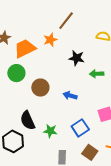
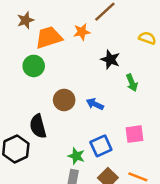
green arrow: (97, 74) -> (132, 83), turned -120
brown circle: (40, 88) -> (64, 100), moved
green star: (50, 131) -> (76, 156), moved

